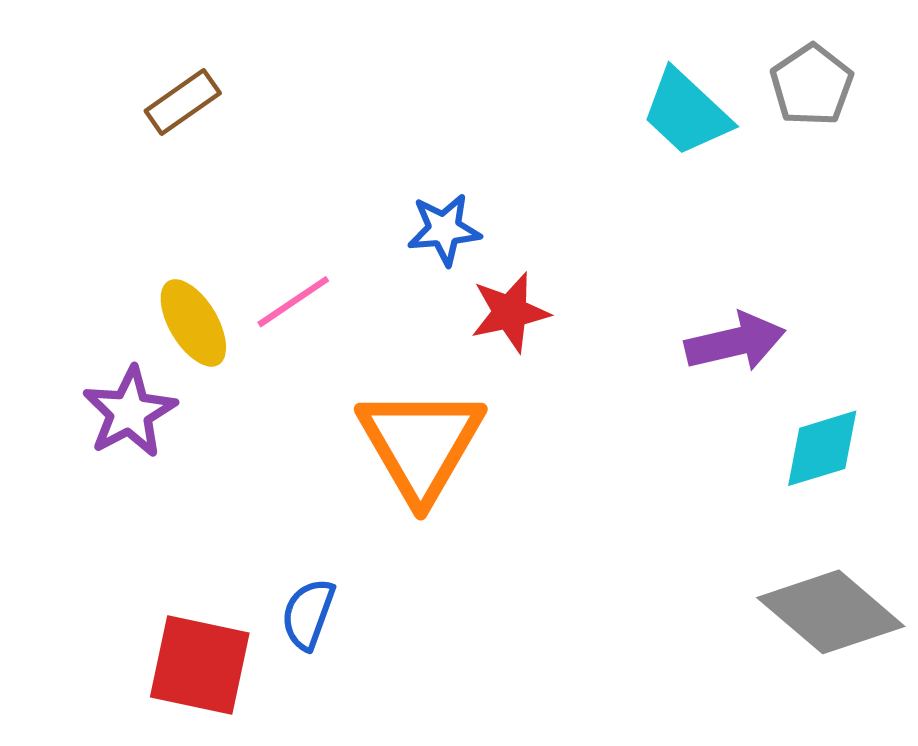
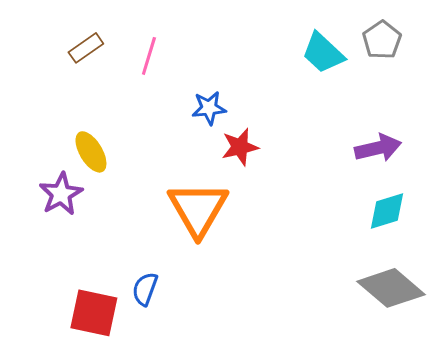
pink line: (293, 302) -> (149, 56), moved, turned -39
purple arrow: (735, 342) -> (378, 148), moved

